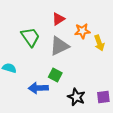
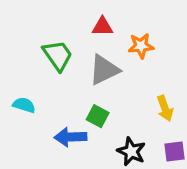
red triangle: (58, 19) -> (102, 27), turned 32
yellow arrow: (99, 43) -> (165, 108), moved

